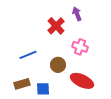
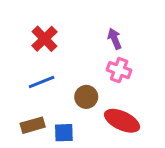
purple arrow: (77, 14) -> (115, 39), moved
red cross: (56, 26) -> (44, 39), moved

